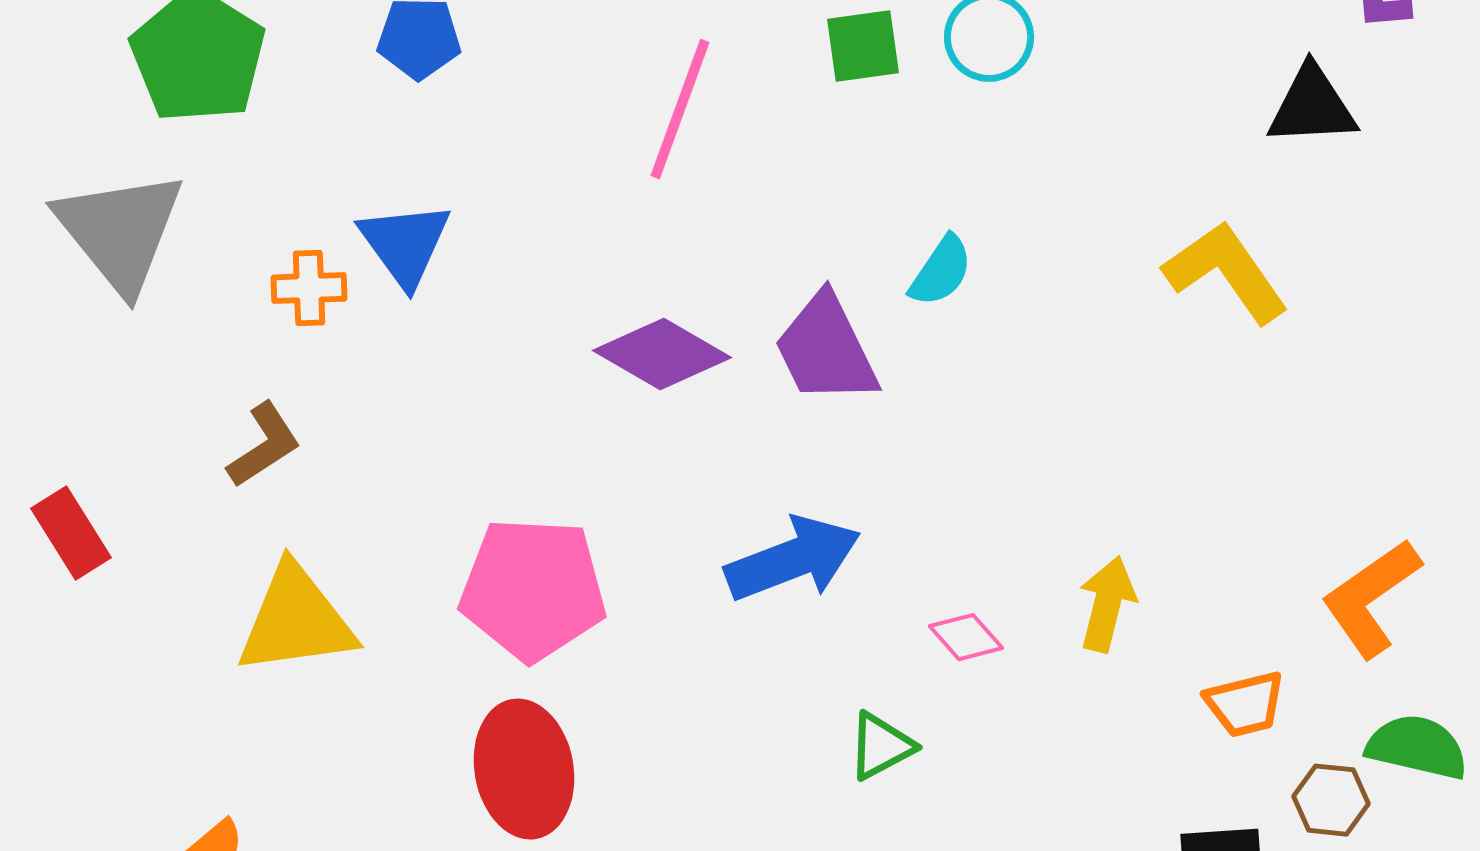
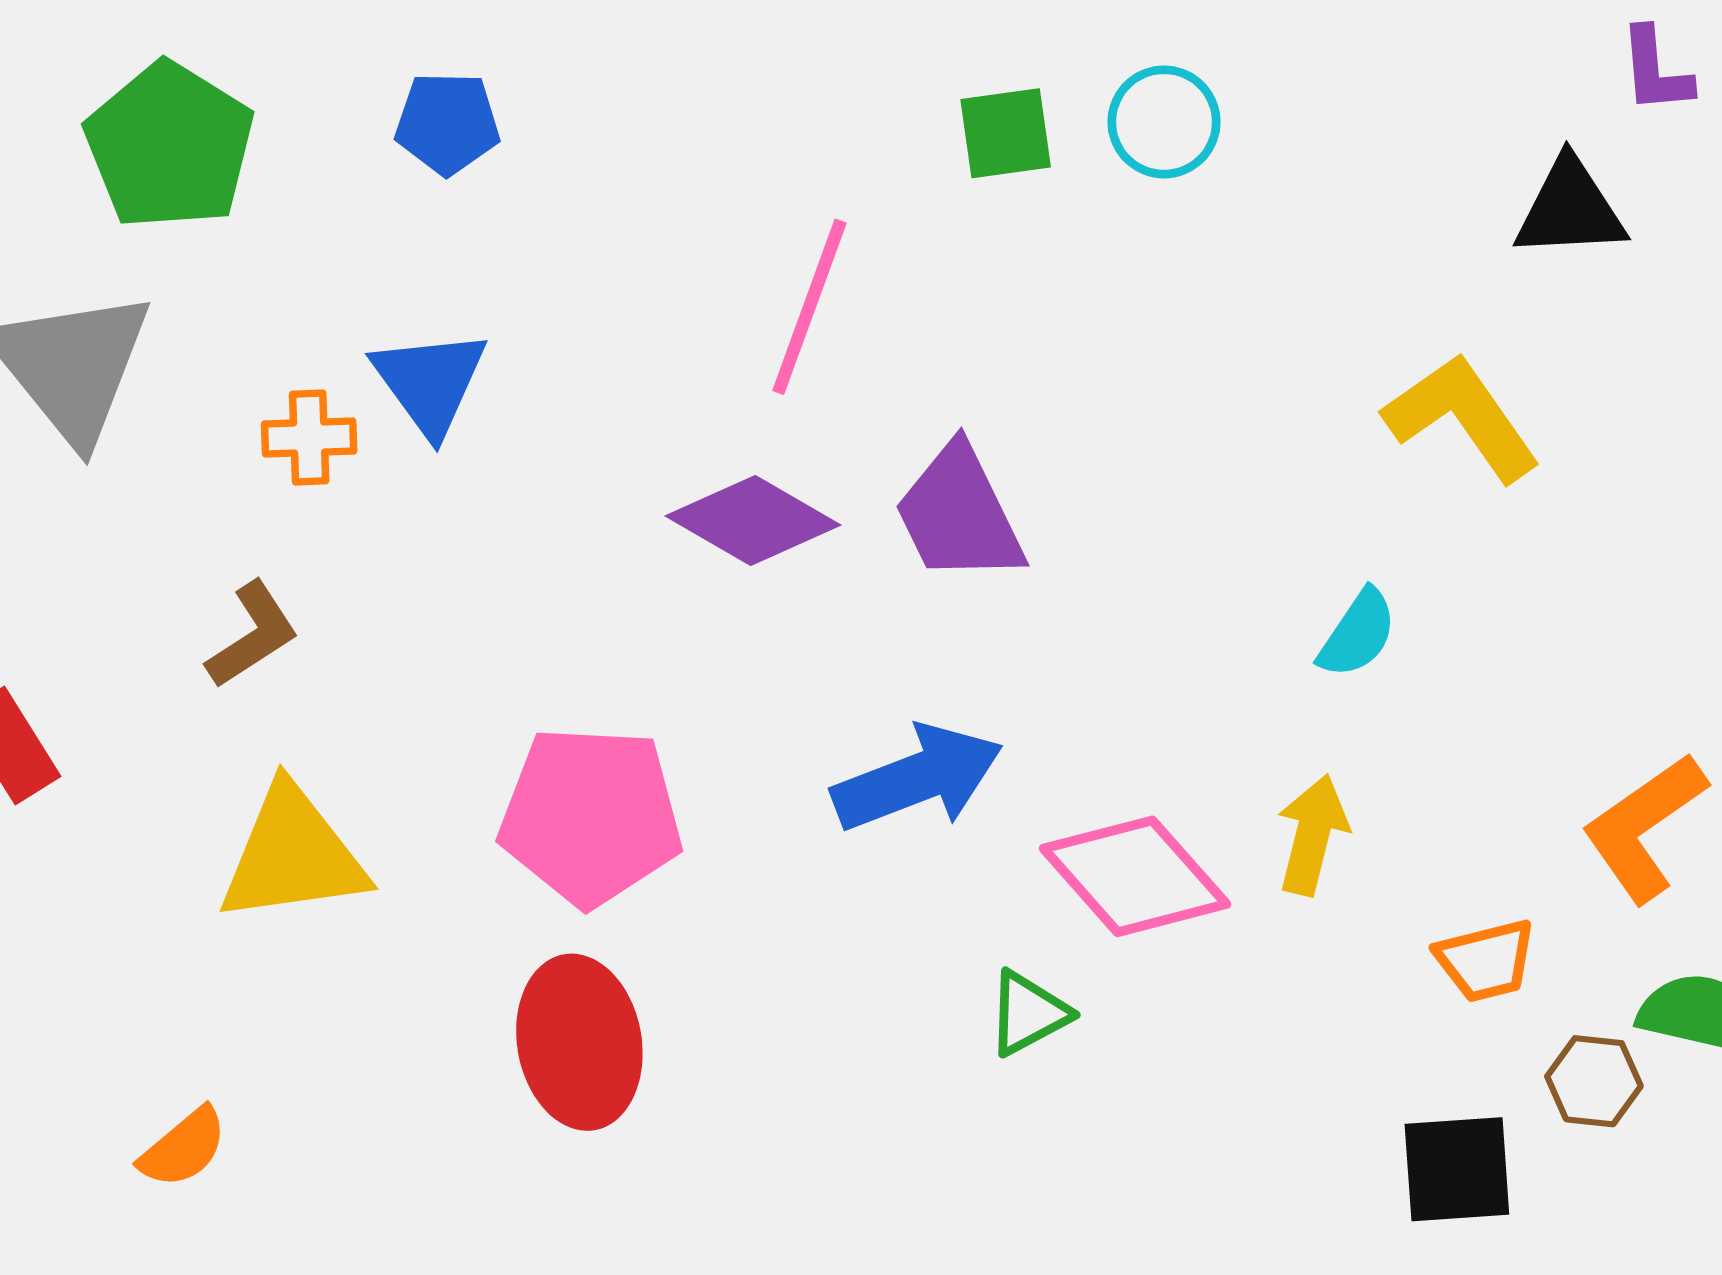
pink line: (680, 109) -> (809, 307), moved
cyan semicircle: (941, 271) -> (1358, 634), moved
pink diamond: (966, 637) -> (1135, 876), size x2.0

